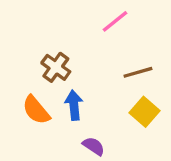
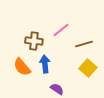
pink line: (115, 21) -> (61, 30), moved
brown cross: (56, 67) -> (34, 41), turned -30

